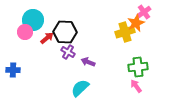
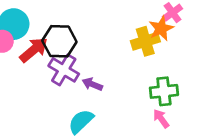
red arrow: (47, 38) -> (34, 50), size x1.5
purple cross: (68, 52) -> (64, 70), size x1.5

